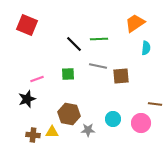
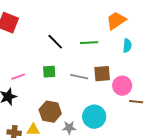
green line: (99, 39) -> (89, 43), moved
gray line: (98, 66) -> (79, 77), moved
cyan circle: (113, 119) -> (94, 117), size x1.5
pink circle: (141, 123) -> (122, 86), moved

